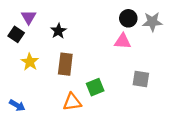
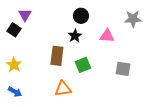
black circle: (128, 18) -> (81, 16), moved
black star: (58, 31) -> (75, 36), moved
yellow star: (30, 62) -> (14, 65), moved
green square: (95, 87) -> (83, 65), moved

